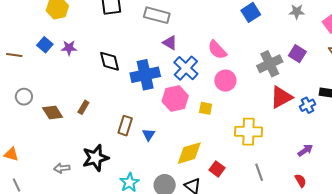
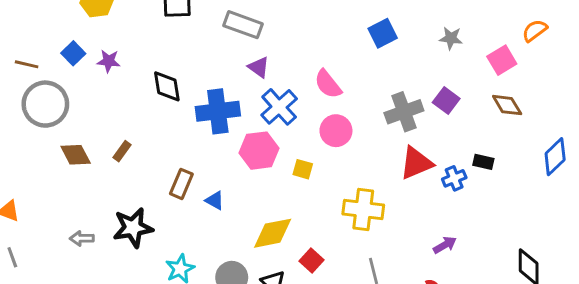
gray circle: (24, 97) -> (45, 104), moved, size x1.8
blue triangle: (149, 135) -> (215, 200), turned -40

